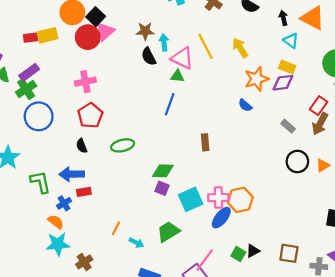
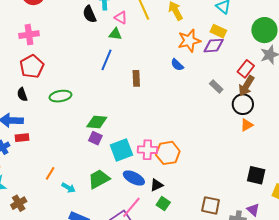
pink triangle: (182, 58) -> (121, 18), size x0.6
brown rectangle: (205, 142) -> (136, 78), moved
black circle: (297, 162) -> (243, 104), moved
blue ellipse: (221, 218) -> (134, 178), moved, turned 75
black triangle: (253, 251) -> (157, 185), moved

